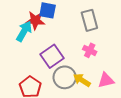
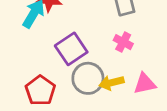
yellow arrow: (82, 80) -> (112, 83), turned -48

